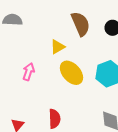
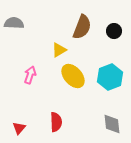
brown semicircle: (80, 24) -> (82, 27), turned 45

